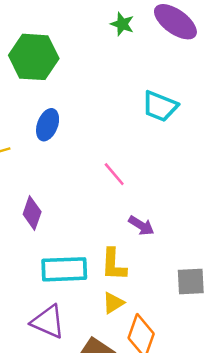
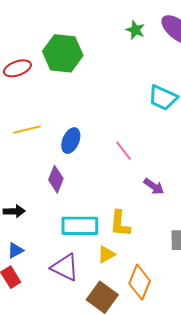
blue ellipse: (48, 125) -> (71, 141), moved
purple arrow: (141, 226) -> (154, 186), moved
yellow triangle: (113, 303) -> (106, 254), moved

